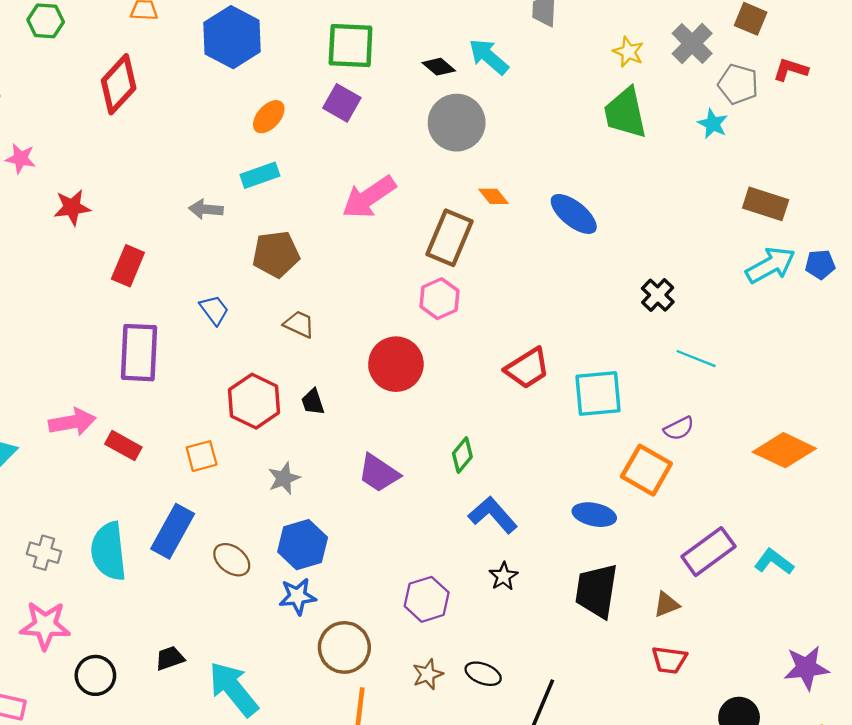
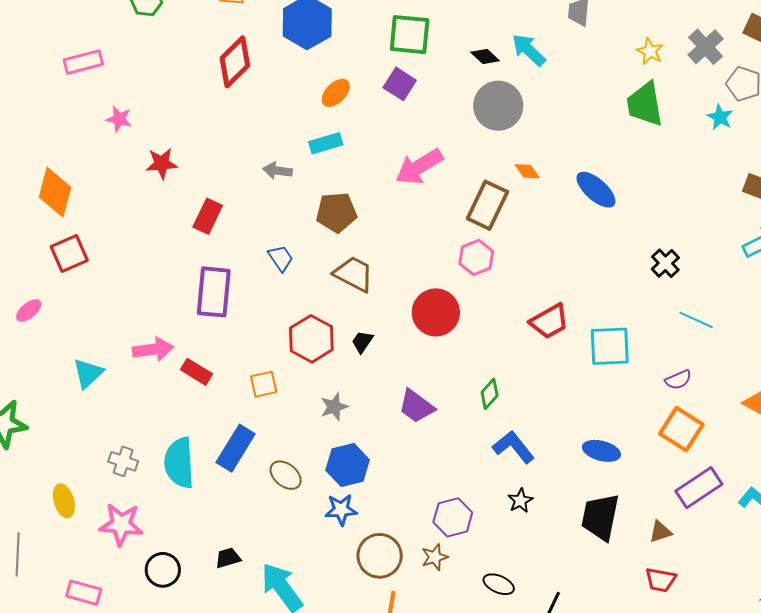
red diamond: (119, 84) -> (235, 62), moved
brown trapezoid: (299, 324) -> (354, 274), size x1.5
black trapezoid: (313, 402) -> (362, 342), turned 50
orange square: (646, 470) -> (681, 429), moved
brown star: (428, 674) -> (435, 557), moved

